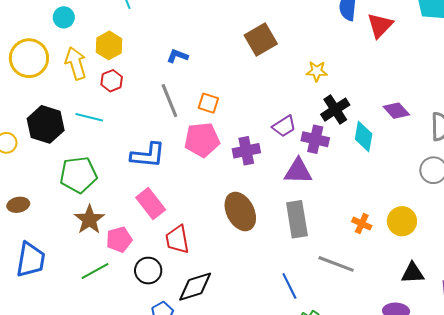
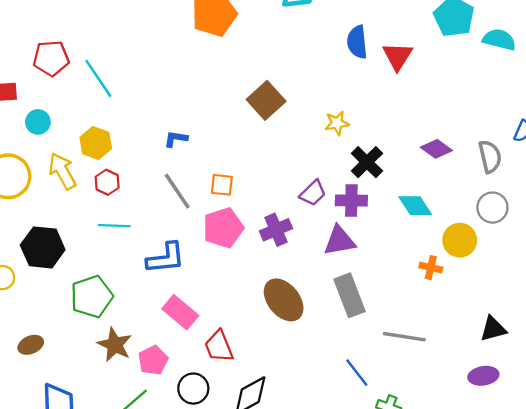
cyan line: (89, 117) -> (114, 226), moved
cyan diamond: (364, 136) -> (415, 206), moved, turned -32
yellow circle: (402, 221) -> (460, 240), moved
orange cross: (362, 224) -> (431, 268), moved

